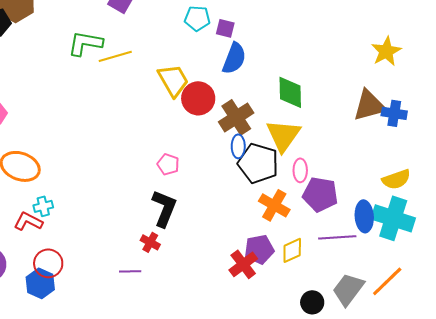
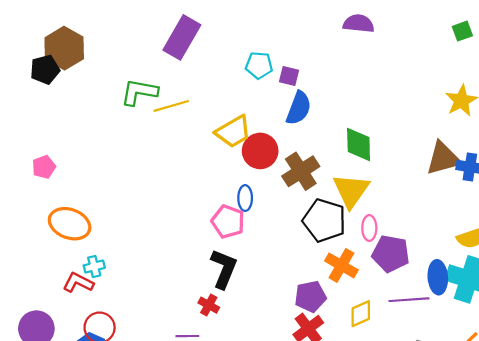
yellow trapezoid: (173, 80) -> (233, 132), turned 90
blue ellipse: (238, 146) -> (245, 198), moved
pink pentagon: (168, 164) -> (228, 222), size x1.4
purple pentagon: (259, 249) -> (310, 296), moved

